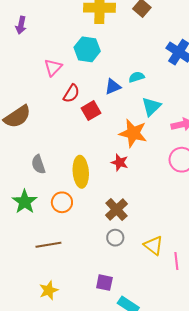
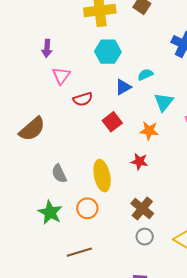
purple arrow: (21, 25) -> (47, 48), moved
cyan hexagon: (87, 49) -> (108, 52), moved
red semicircle: (71, 93) -> (83, 99), turned 48
red square: (91, 111) -> (112, 122), moved
orange star: (133, 133) -> (149, 131), size x0.7

